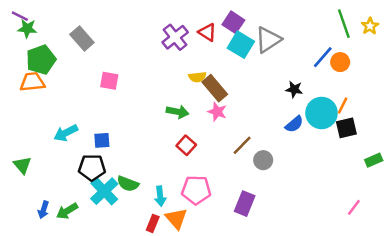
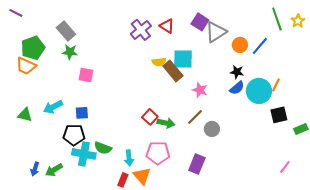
purple square: (233, 22) -> (200, 22), moved
green star: (27, 29) -> (70, 52), moved
cyan square: (241, 45) -> (183, 59), moved, turned -30
orange circle: (340, 62) -> (240, 45), moved
pink square: (109, 81) -> (86, 75), moved
orange trapezoid: (32, 82) -> (26, 66), turned -150
green arrow: (178, 112) -> (166, 123), moved
pink star: (217, 112) -> (200, 90), moved
blue semicircle: (294, 124) -> (237, 88), moved
black square: (346, 128) -> (279, 115), moved
green triangle: (22, 165) -> (25, 115), moved, turned -35
cyan cross: (104, 191) -> (84, 154), turned -35

